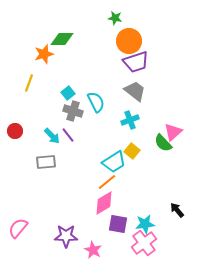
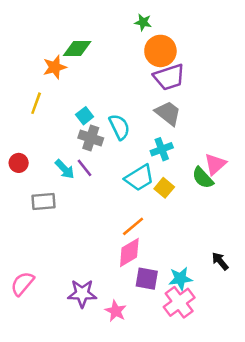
gray rectangle: (46, 162) -> (43, 201), moved
cyan trapezoid: (114, 162) -> (139, 178), moved

